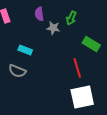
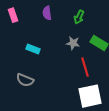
gray star: (53, 28) -> (73, 43), moved
gray semicircle: (17, 71) -> (25, 80), moved

